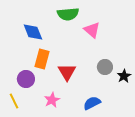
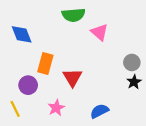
blue diamond: (33, 32) -> (22, 34), moved
gray circle: (105, 67) -> (132, 62), moved

